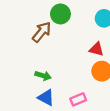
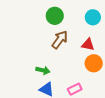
brown arrow: (42, 32) -> (60, 40), moved

